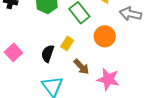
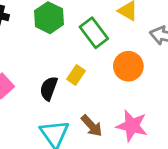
brown arrow: (81, 67) -> (92, 126), moved

